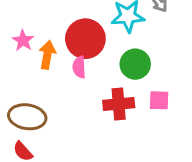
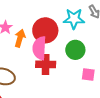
pink semicircle: (79, 67) -> (39, 48), size x1.6
red cross: (119, 104) -> (46, 64), moved

